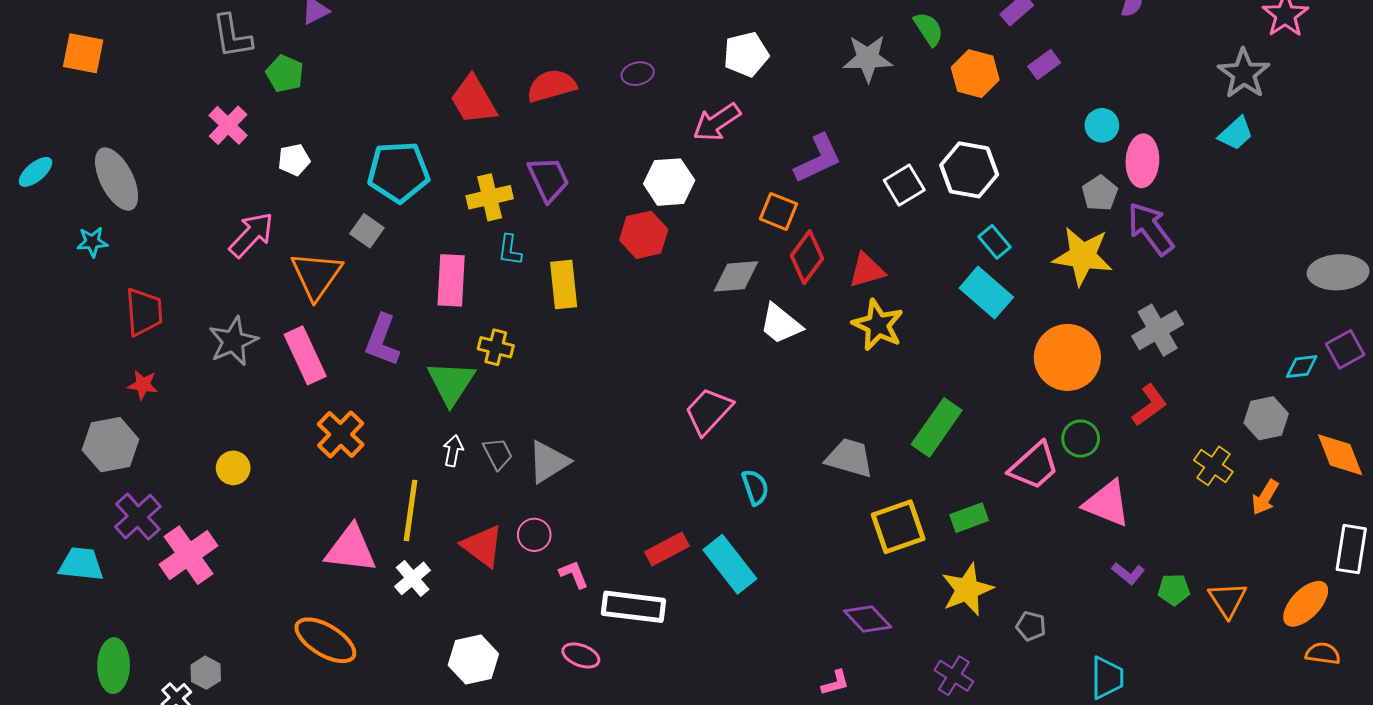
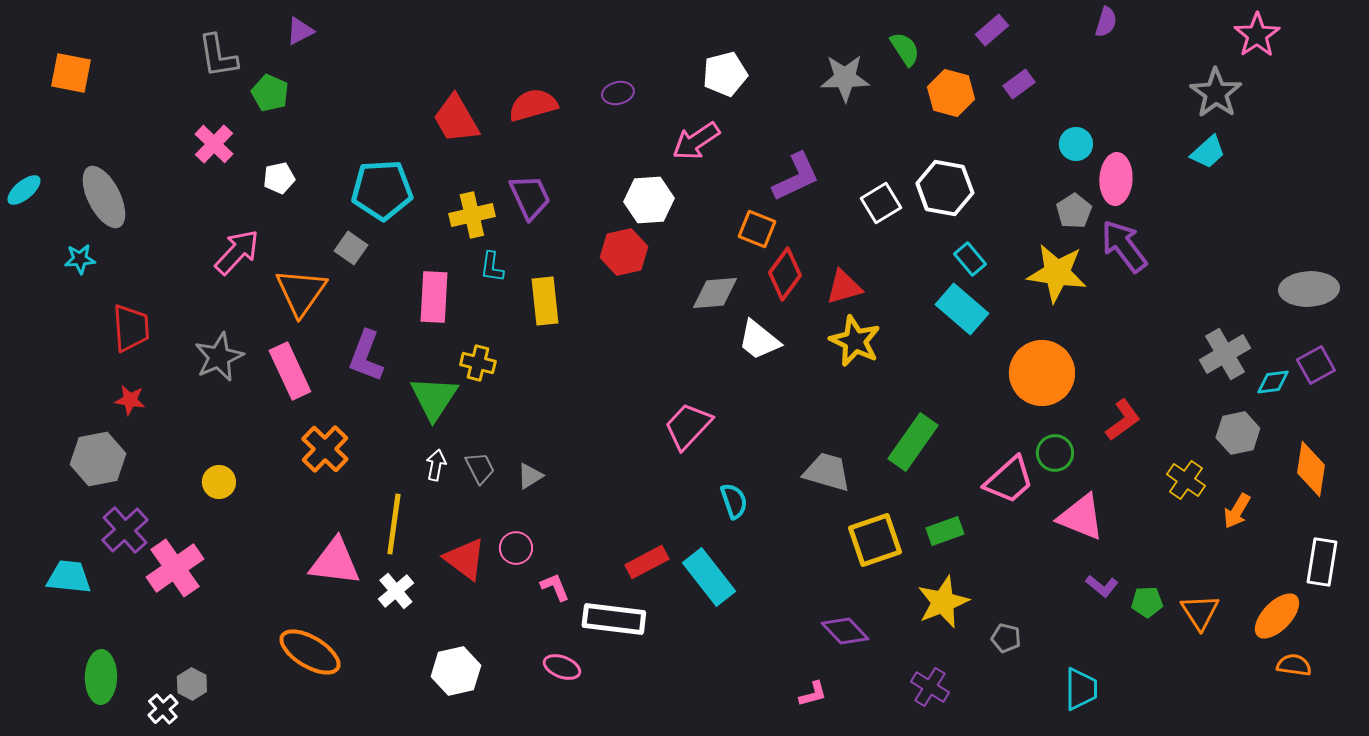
gray cross: (1158, 330) -> (1225, 354), moved
orange diamond: (1340, 455) -> (1311, 469), turned 30
gray triangle: (548, 462) -> (530, 476), size x0.6

